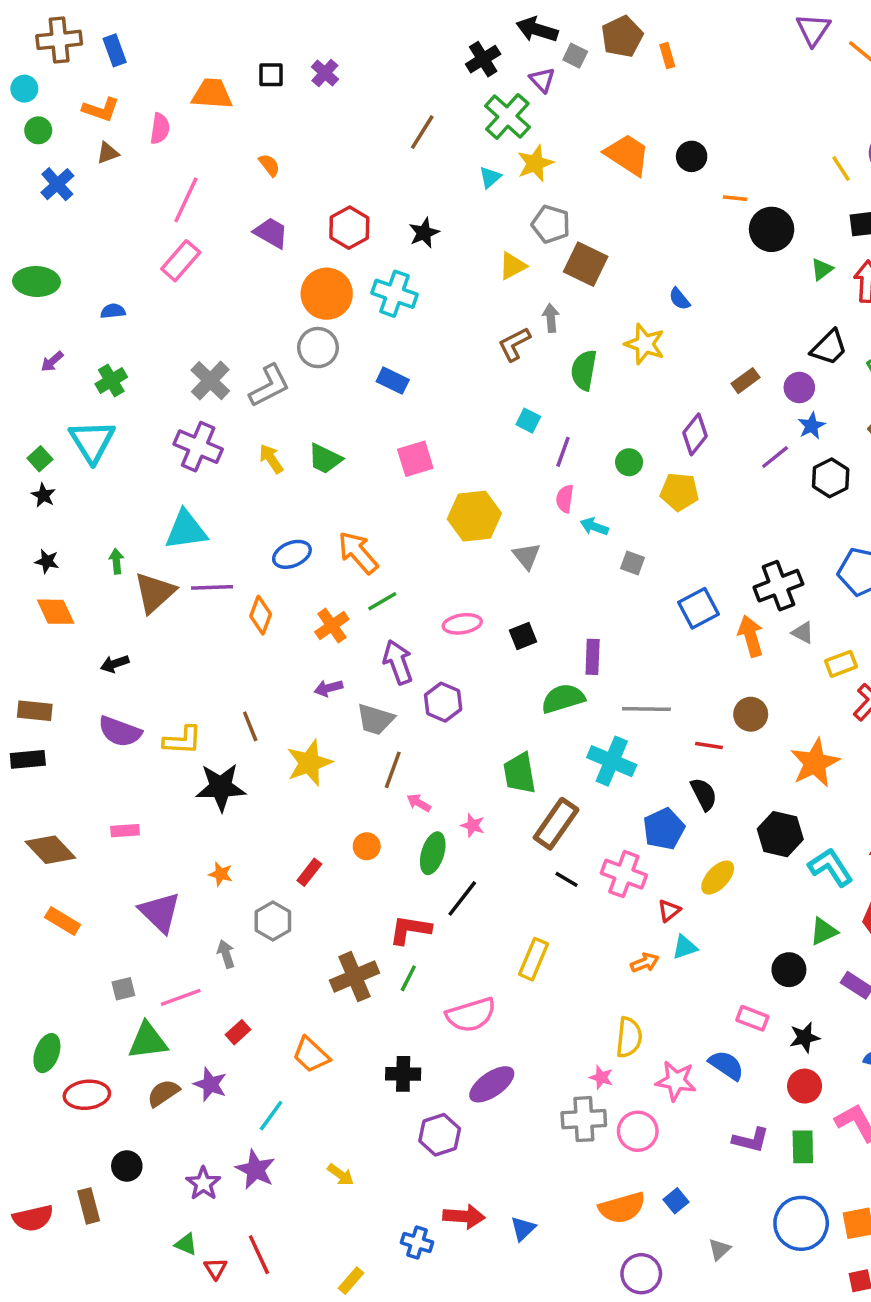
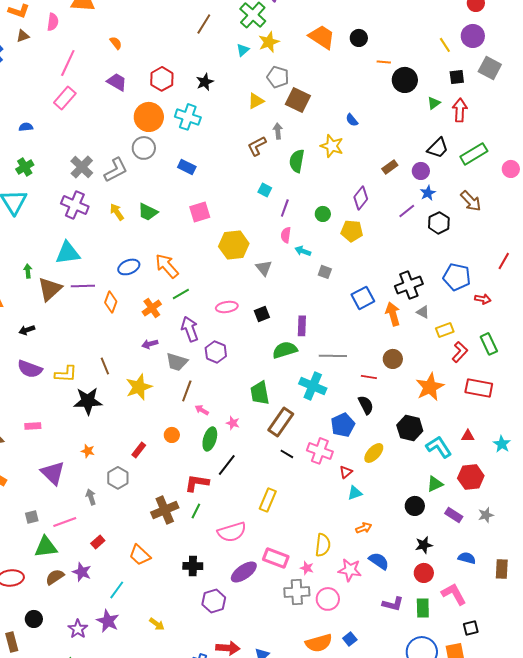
orange arrow: (645, 963) -> (364, 528), moved
pink rectangle: (752, 1018) -> (276, 558), moved, size x1.4

